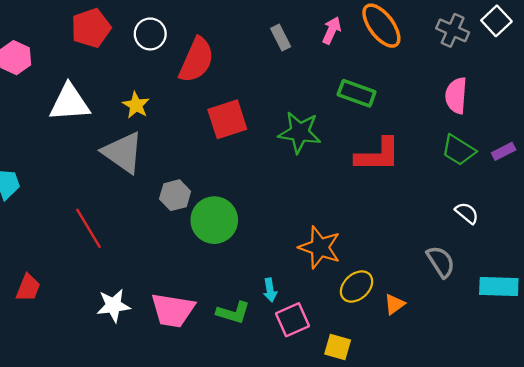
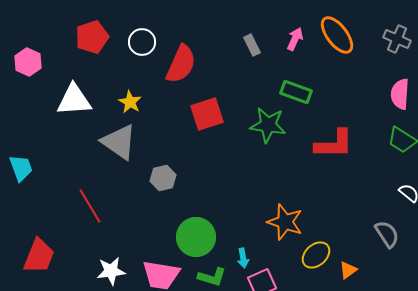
green rectangle: (357, 93) -> (296, 92), moved
green circle: (214, 220) -> (196, 237), moved
red trapezoid: (28, 288) -> (39, 256), size x1.5

